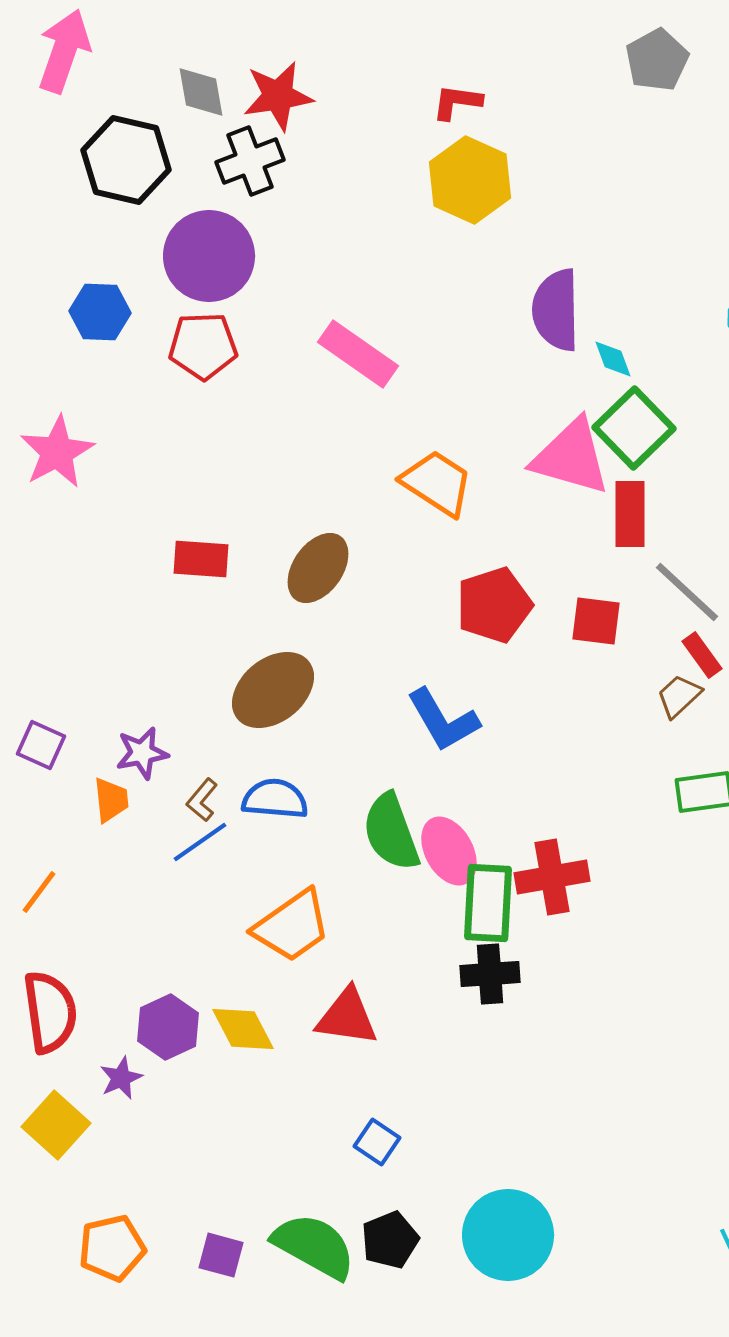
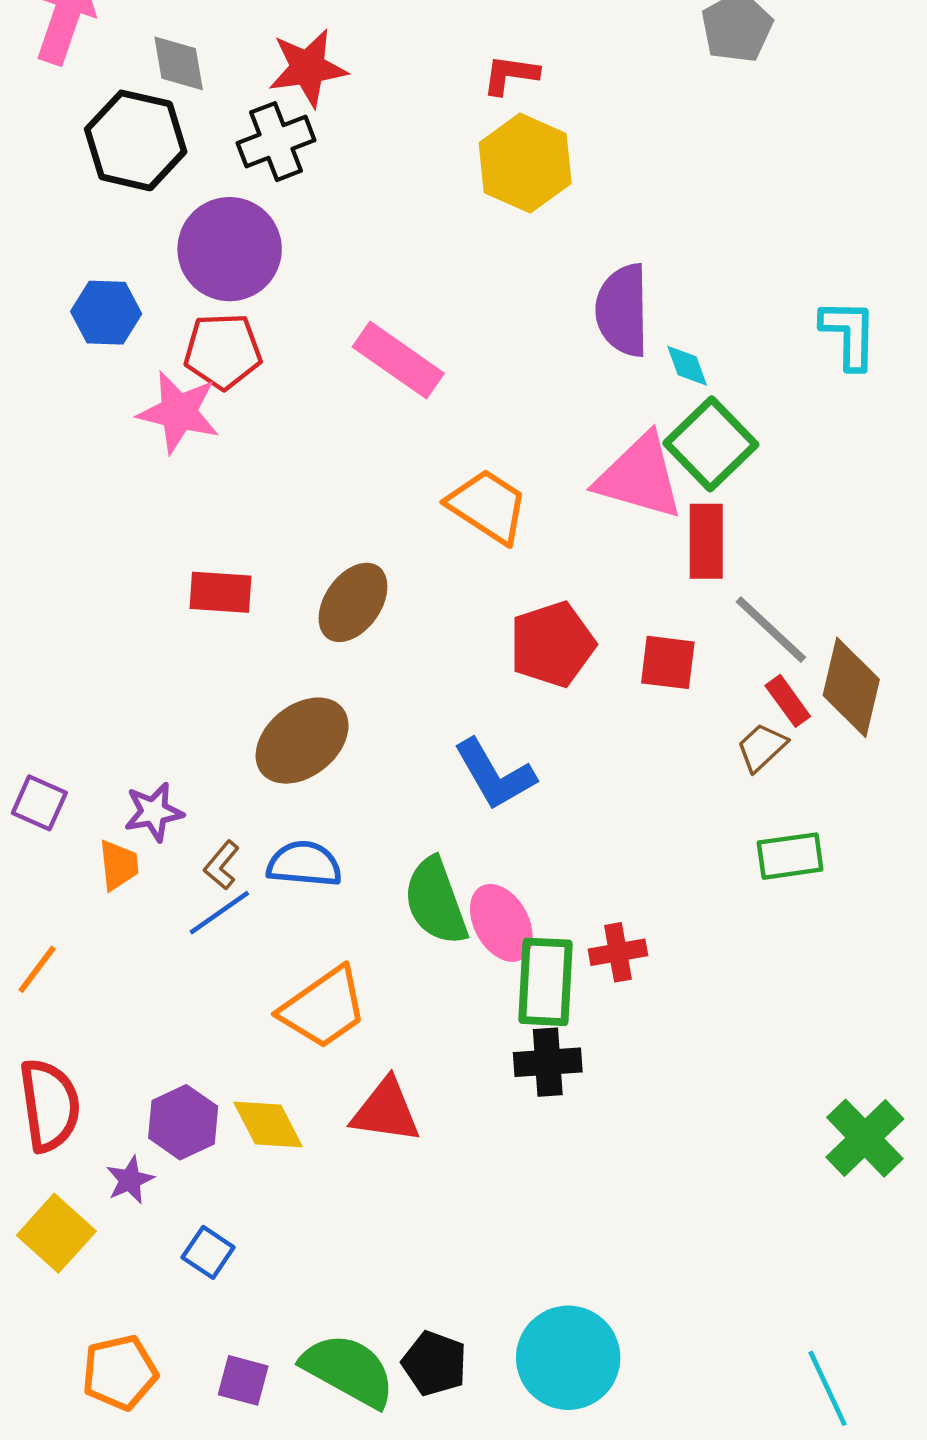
gray diamond: (201, 92) -> (179, 63), moved
pink star: (57, 452) -> (179, 412), moved, turned -30
red cross: (552, 877) -> (618, 952), size x0.7
blue square: (377, 1142) -> (208, 1252), moved
black pentagon: (390, 1240) -> (435, 1363), turned -30

